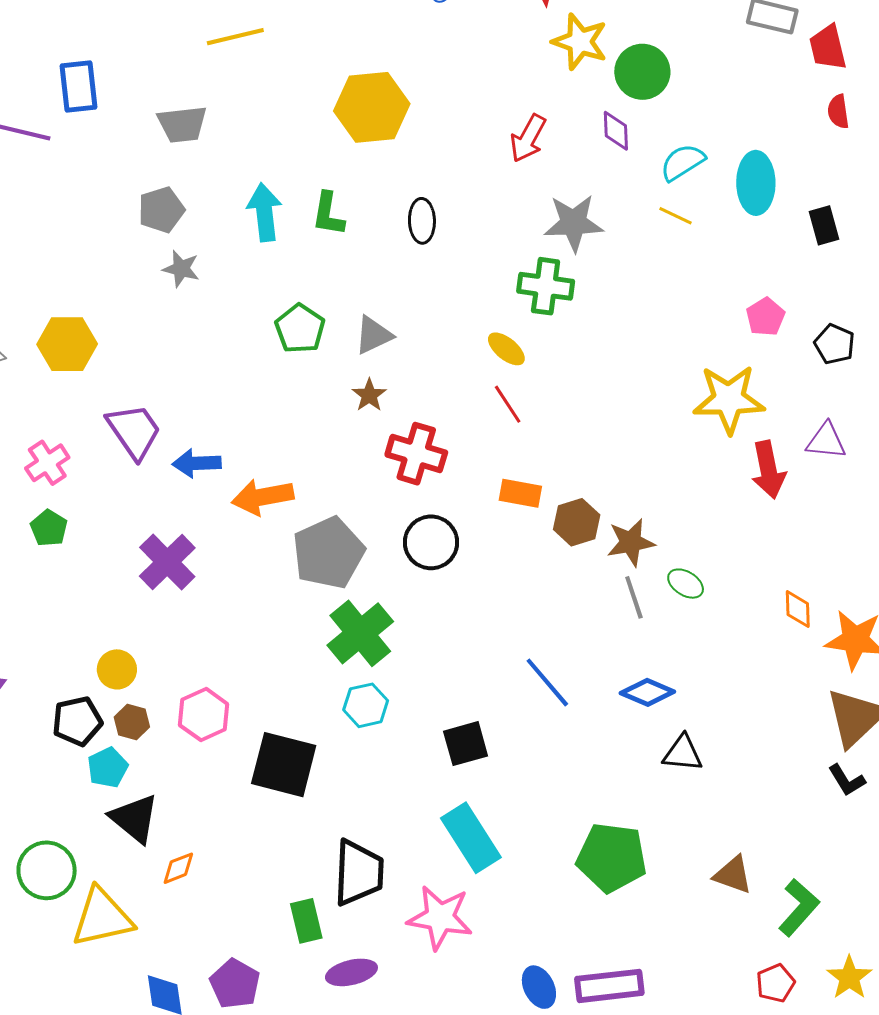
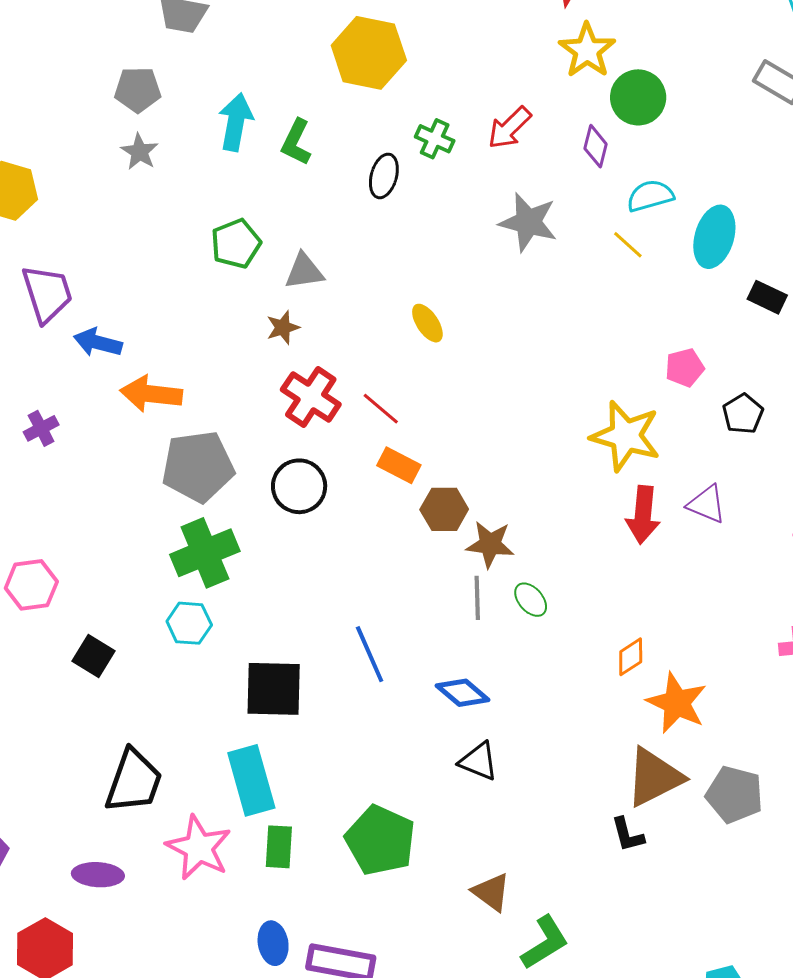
black rectangle: (824, 225) -> (767, 297), turned -66
green cross: (546, 286) -> (435, 139), moved, size x0.7
red line: (508, 404) -> (381, 409), moved, turned -33
purple cross: (167, 562) -> (41, 428), size x0.6
orange diamond: (798, 609) -> (631, 657), turned 42
black square: (466, 744) -> (274, 689), size x1.4
black square: (284, 765) -> (94, 656), size x0.6
green rectangle: (306, 921) -> (279, 847), moved

